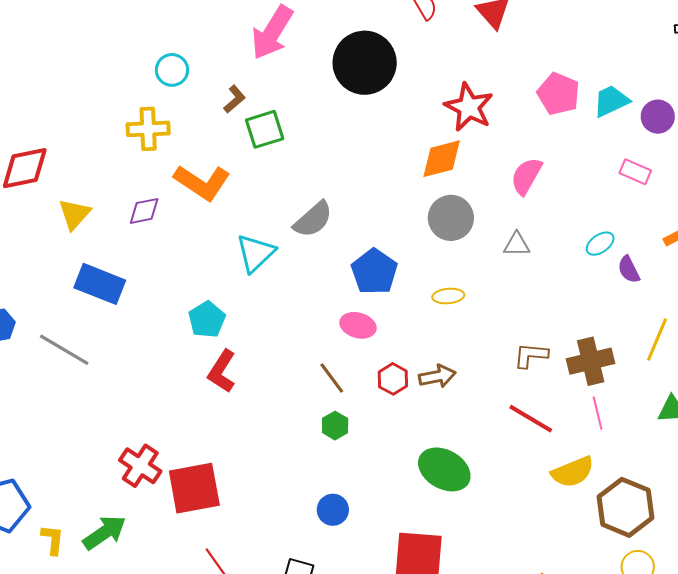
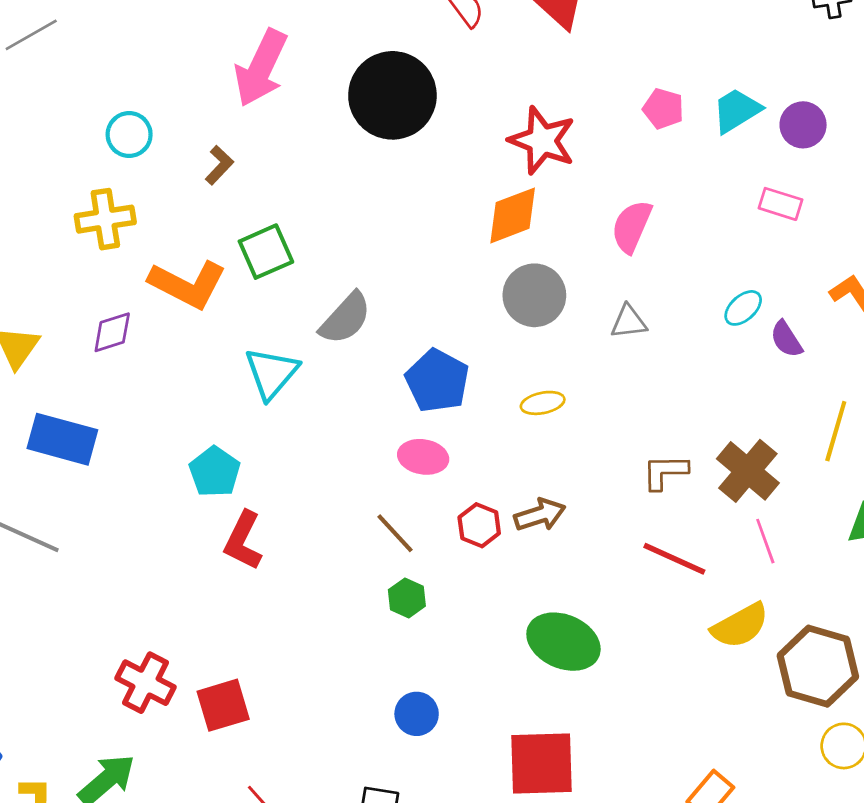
pink pentagon: (559, 94) -> (663, 109), size x0.7
green square: (265, 129) -> (266, 252), moved
brown cross: (591, 361) -> (748, 471), turned -30
red square: (194, 488) -> (223, 705), size x0.7

